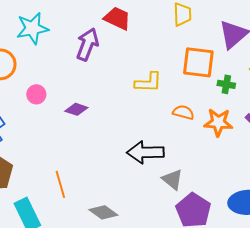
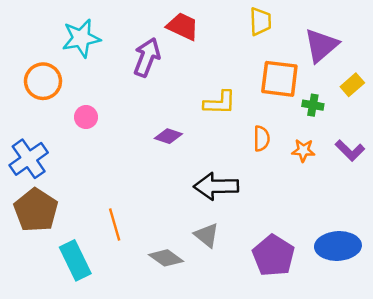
purple diamond: (76, 109) -> (168, 136), moved
orange semicircle: (183, 112) -> (262, 139), turned 75
orange star: (218, 122) -> (303, 150), size x0.7
gray triangle: (172, 179) -> (207, 235), moved

